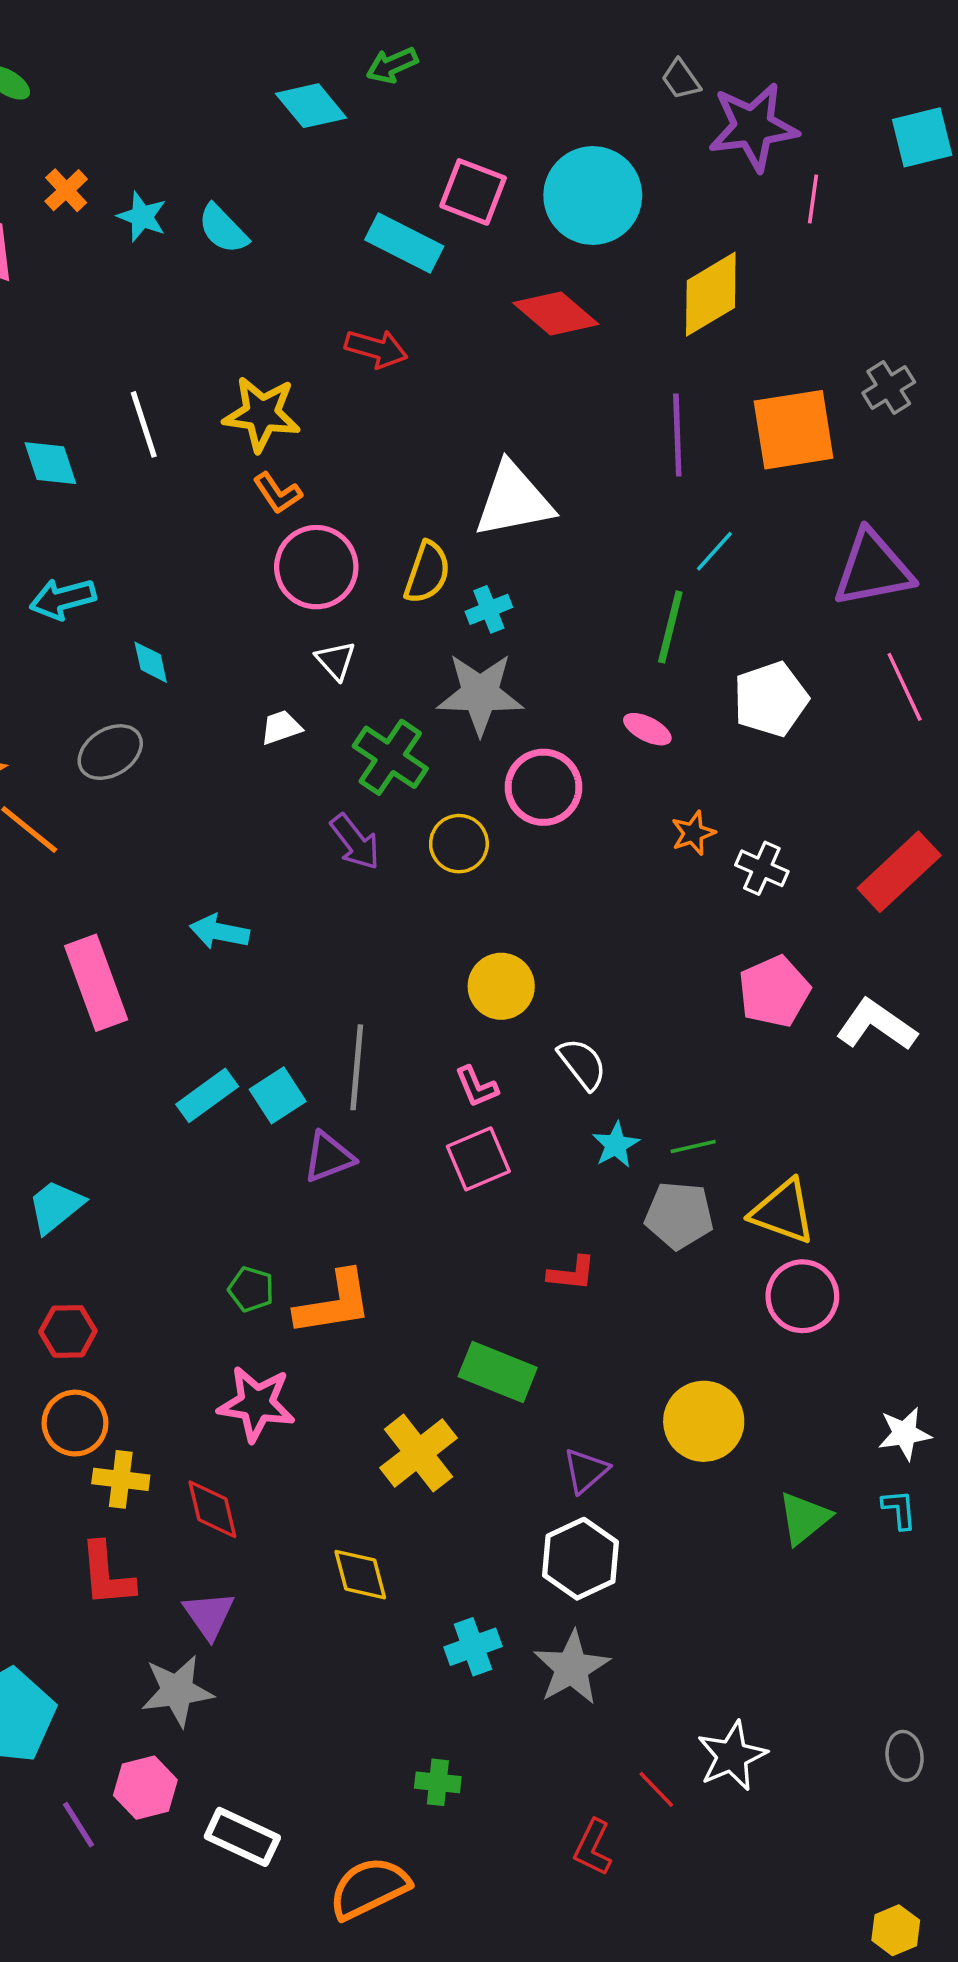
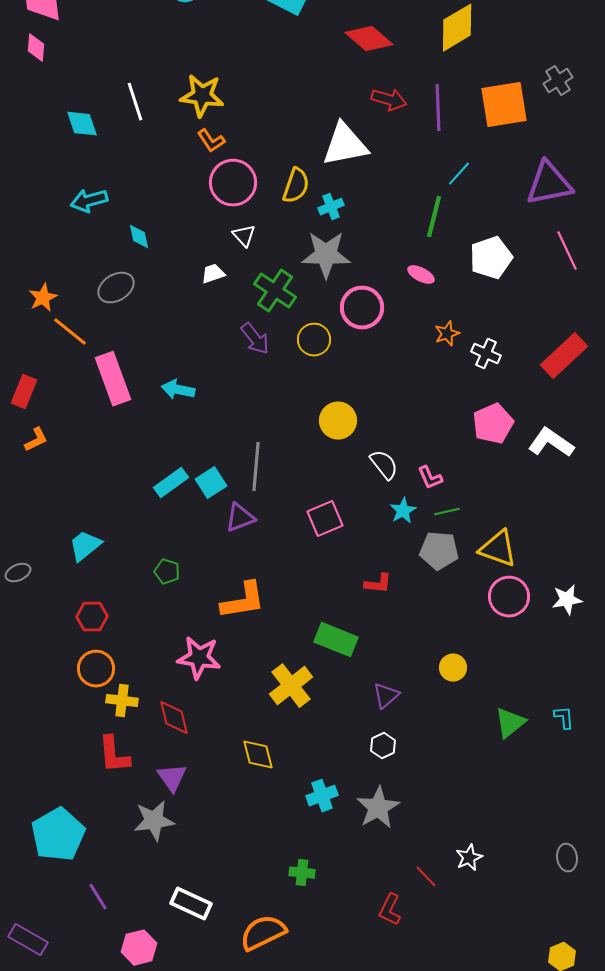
red arrow: (376, 349) -> (389, 100), moved
pink rectangle: (96, 983) -> (113, 379), moved
pink L-shape: (477, 1087) -> (430, 478), moved
green pentagon: (251, 1289) -> (167, 572), moved
yellow circle: (704, 1421) -> (453, 668), size x0.6
white star: (905, 1434) -> (567, 600), moved
white hexagon: (580, 1559) -> (383, 746), size x0.6
white star: (732, 1756) -> (469, 858), size x0.7
pink hexagon: (145, 1788) -> (139, 948), moved

